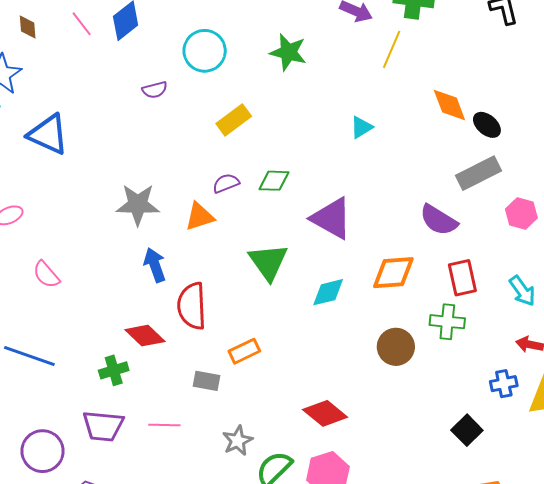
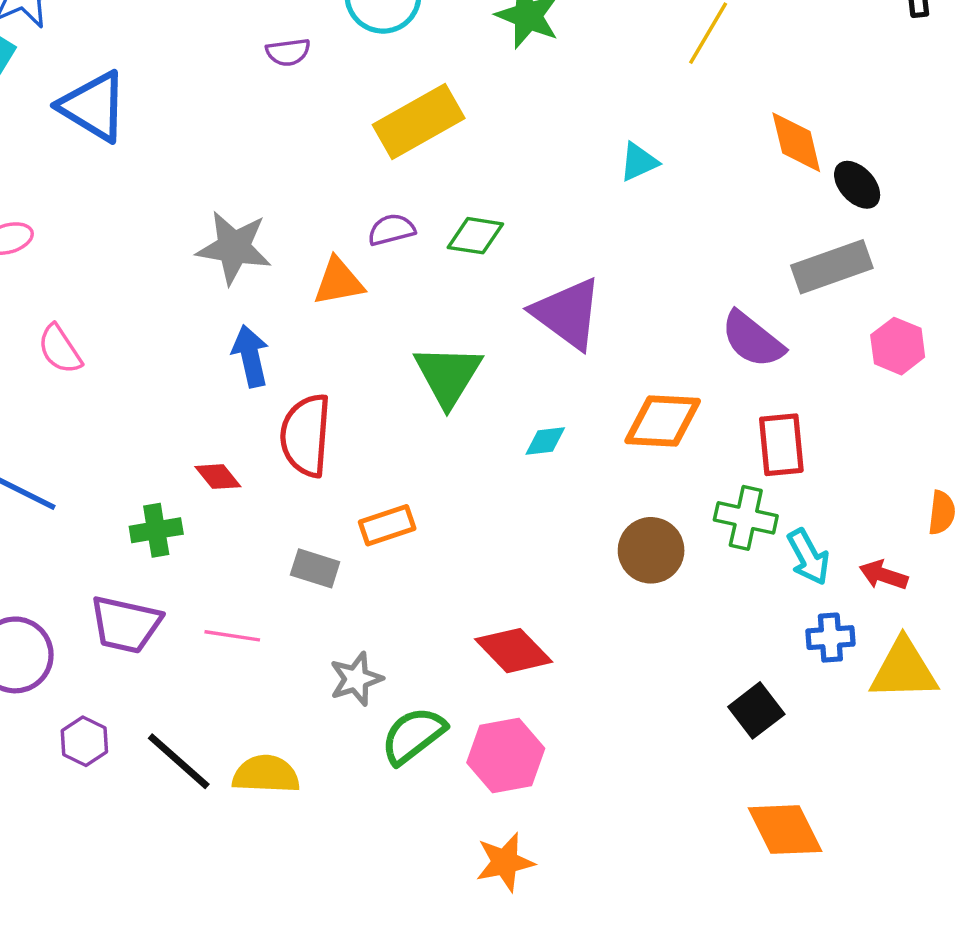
yellow rectangle: (234, 120) -> (419, 121), size x1.4
cyan arrow: (522, 291) -> (808, 557), moved
cyan diamond: (328, 292) -> (545, 441), size x0.7
red diamond: (145, 336) -> (218, 477), size x0.7

